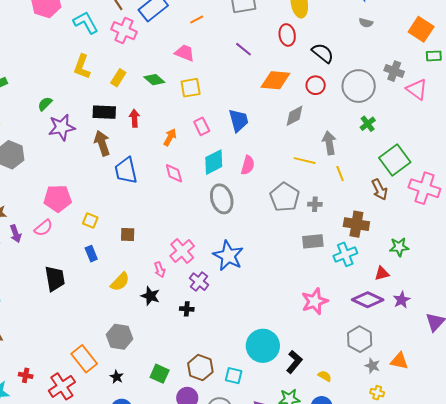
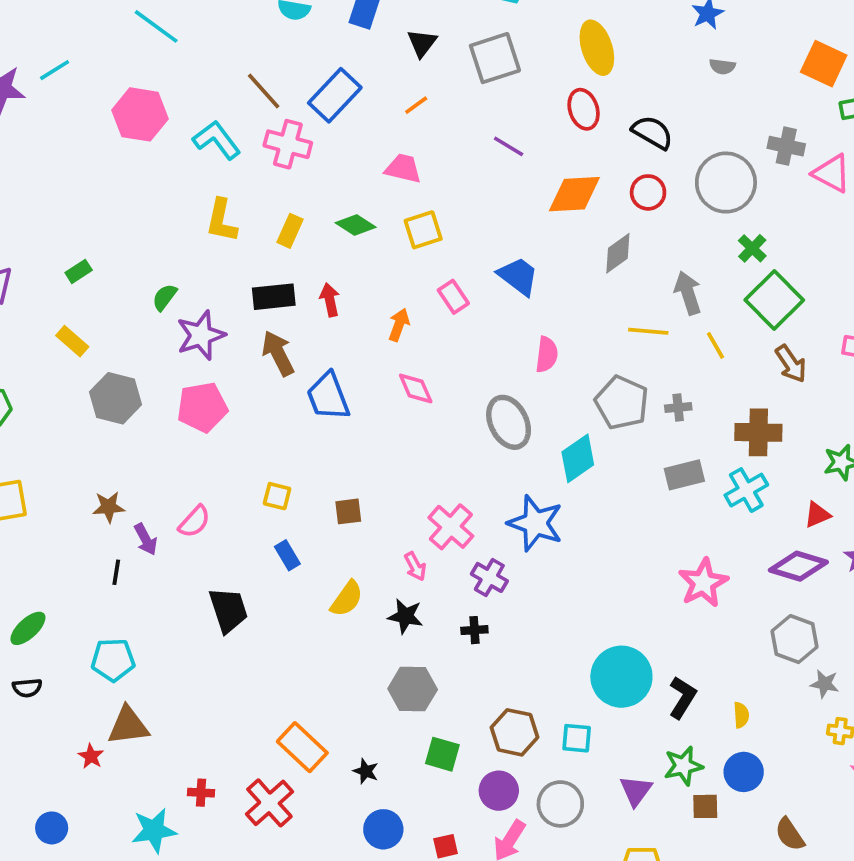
blue trapezoid: (239, 120) -> (518, 276), turned -30
green square: (395, 160) -> (774, 300), moved
cyan diamond: (214, 162) -> (578, 458), moved
pink pentagon: (58, 198) -> (202, 407), moved
gray hexagon: (120, 337) -> (413, 689), moved
yellow semicircle: (325, 376) -> (741, 715), turned 64

